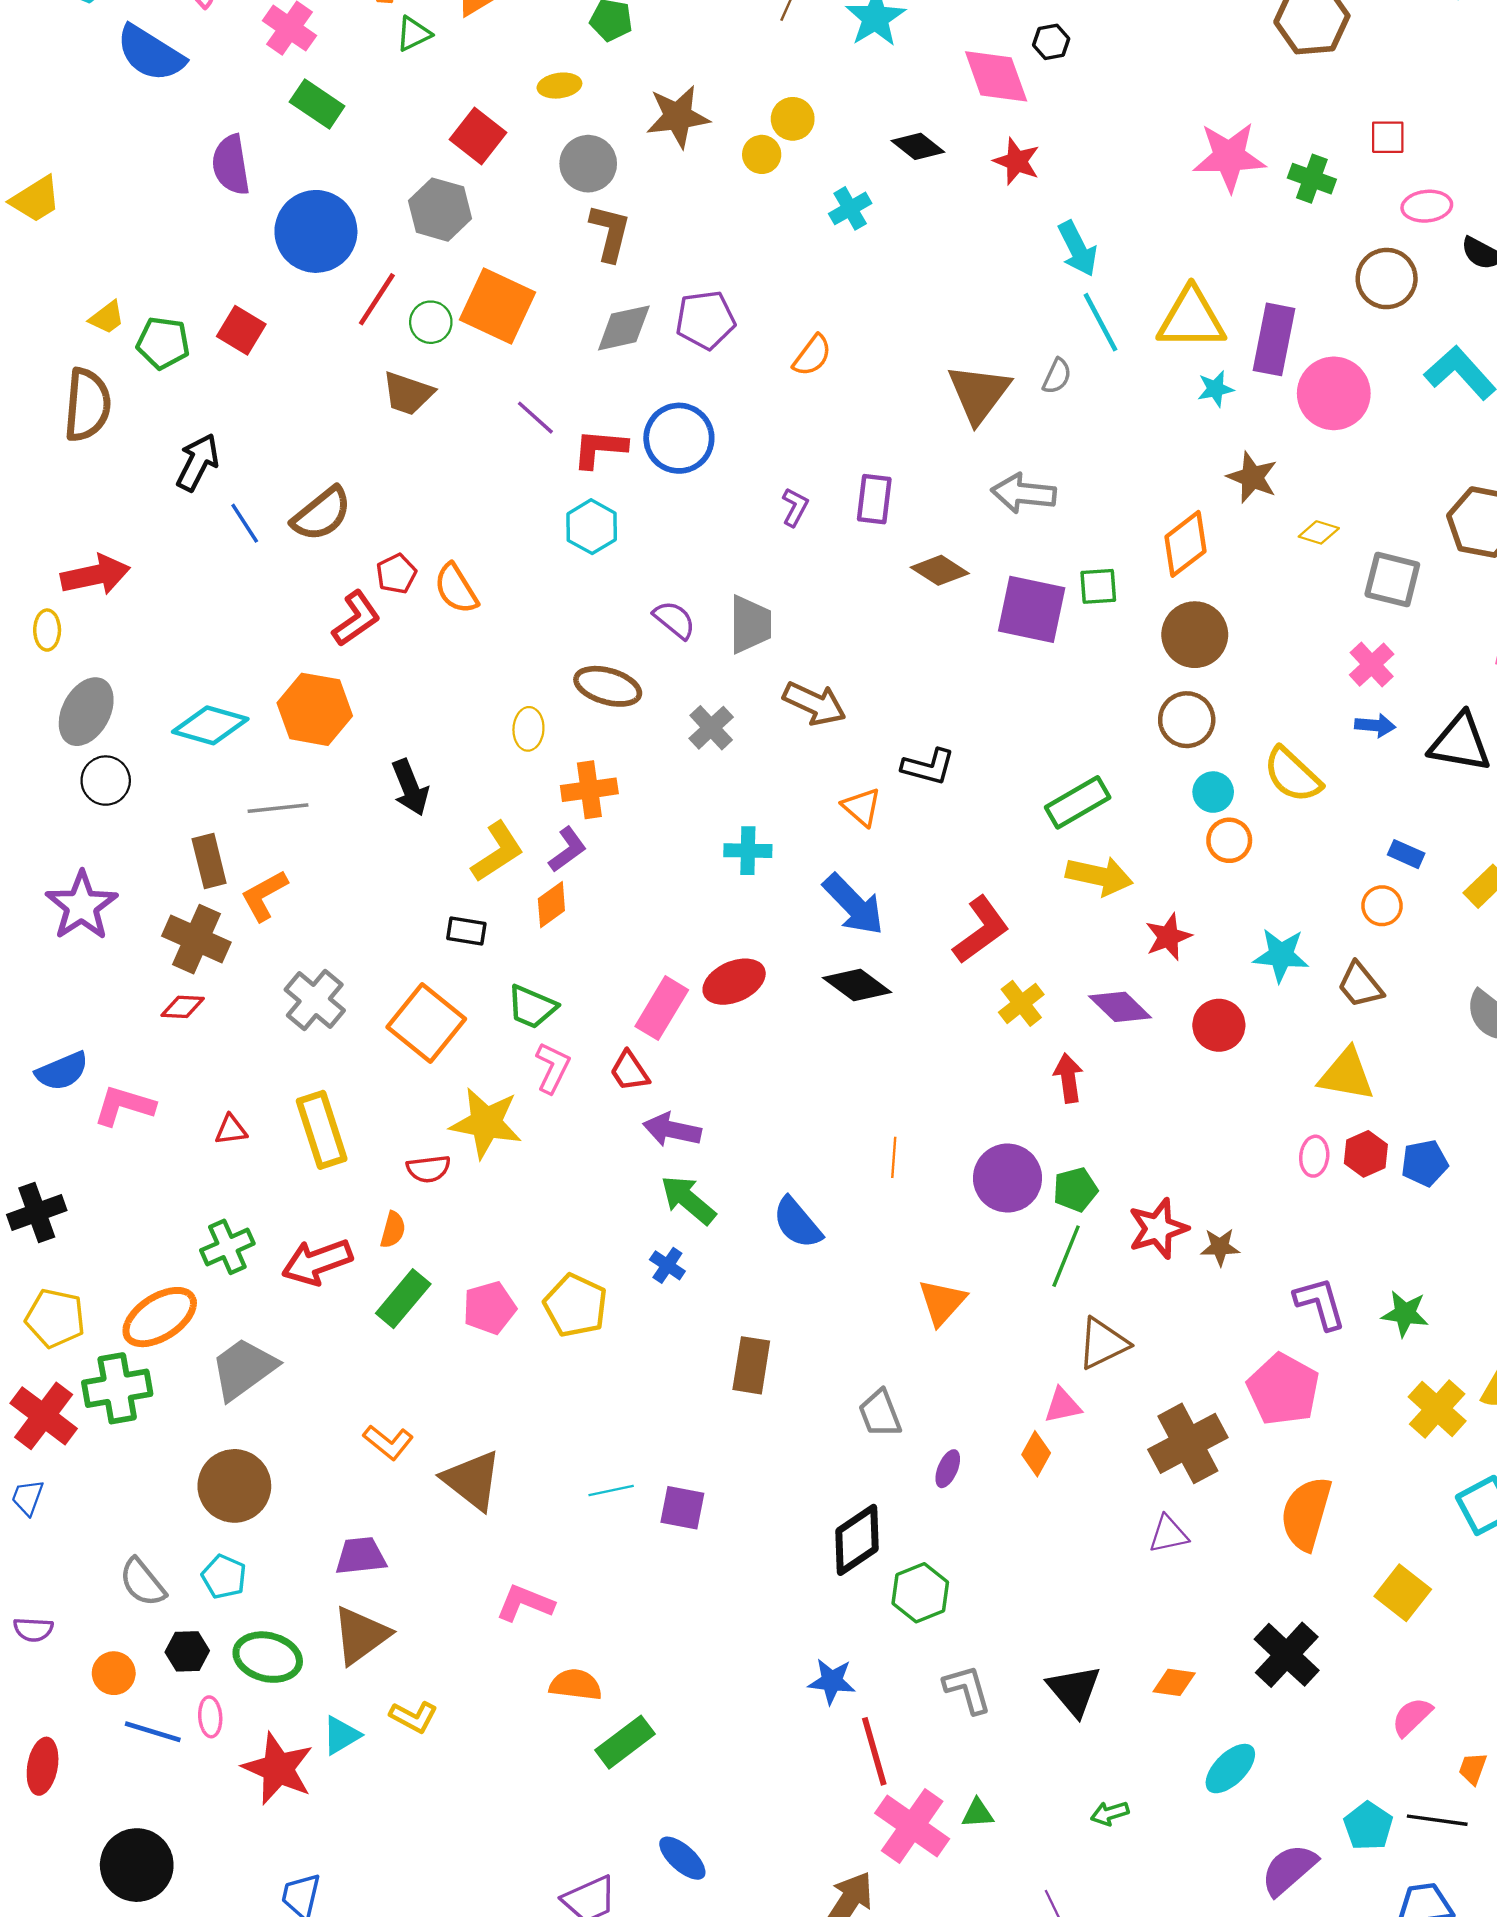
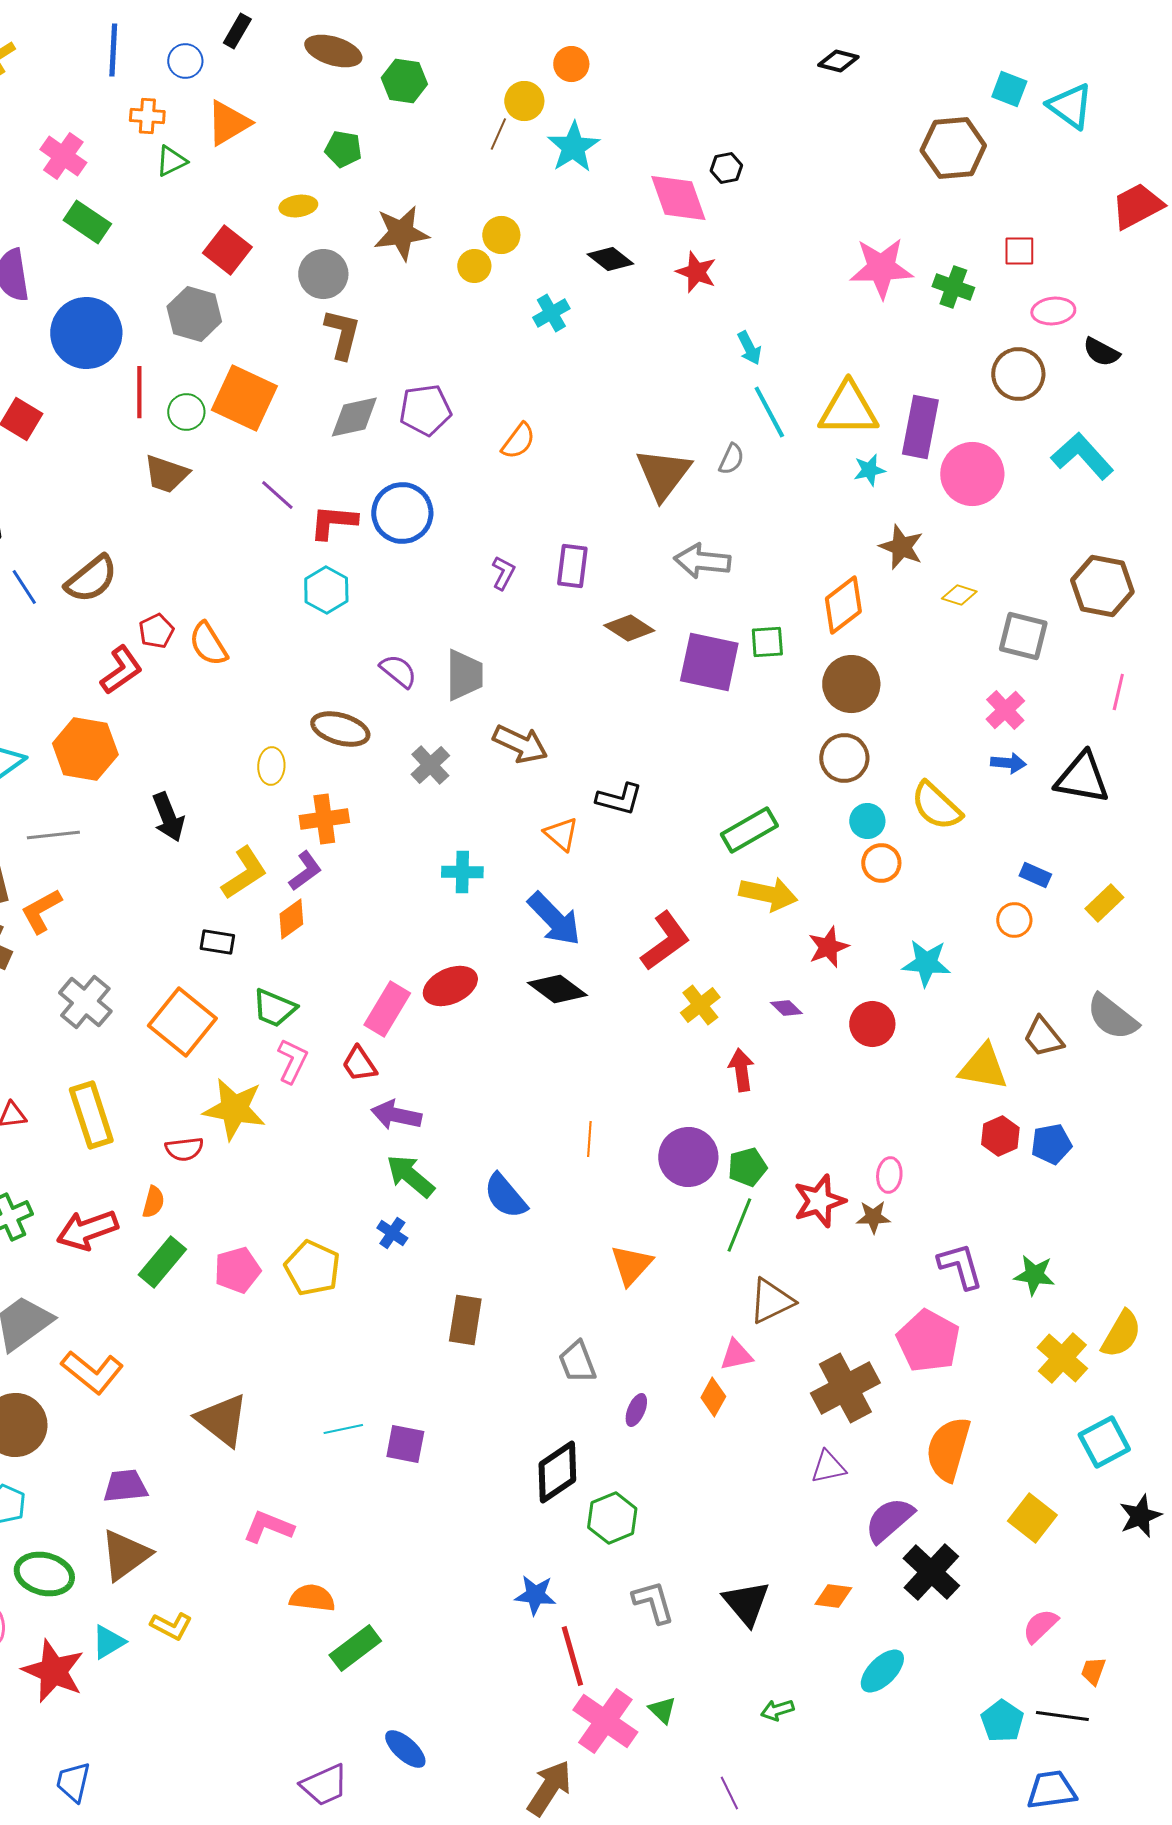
cyan arrow: (1078, 249) -> (749, 348), size x0.7
red line: (377, 299) -> (139, 392), turned -33
brown trapezoid: (1360, 985) -> (1043, 1037), moved
purple diamond: (1120, 1007) -> (786, 1008), size x0.6
pink ellipse: (1314, 1156) -> (889, 1175), moved
orange L-shape: (388, 1442) -> (92, 1372), moved, size x1.4
green triangle: (978, 1813) -> (662, 1710), turned 48
purple semicircle: (1289, 1870) -> (889, 1520), moved

